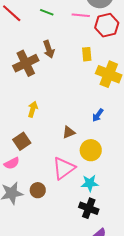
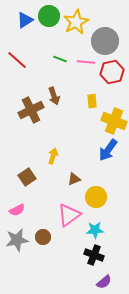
green line: (47, 12) -> (60, 59), moved
yellow arrow: (33, 109) -> (53, 156), moved
blue arrow: (98, 115) -> (108, 150), moved, size x1.6
brown square: (22, 141) -> (27, 177), moved

